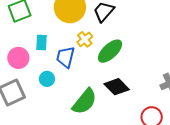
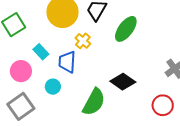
cyan rectangle: (41, 42) -> (41, 52), turned -35
green ellipse: (110, 51) -> (126, 29), moved

